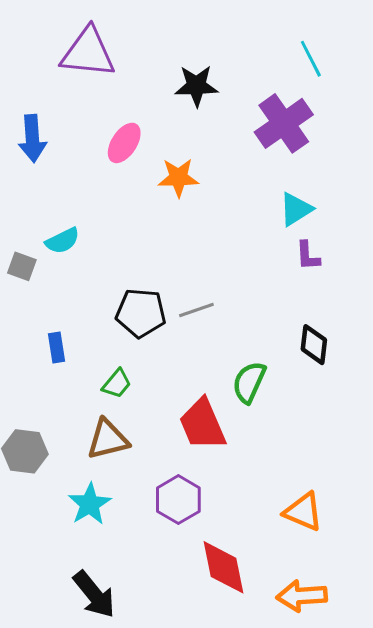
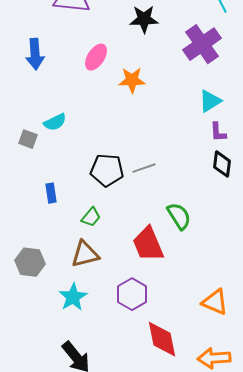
black diamond: (314, 345) -> (222, 164), moved
green semicircle: (249, 382) -> (179, 216), turned 124

